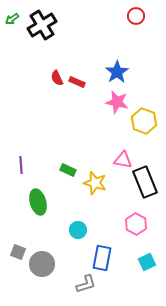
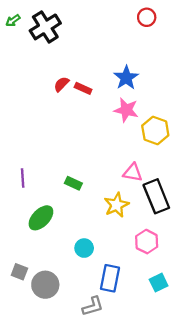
red semicircle: (57, 78) -> (61, 84), turned 70
yellow star: (95, 183) -> (116, 205), moved, turned 30
green ellipse: (38, 202) -> (41, 218), turned 60

